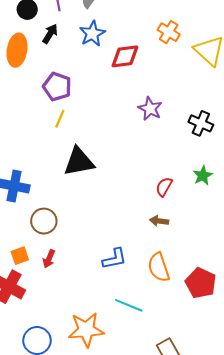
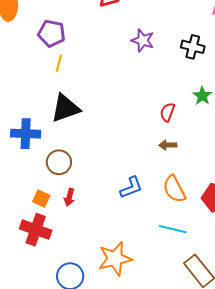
black triangle: (79, 162) -> (65, 108), moved
orange square: (20, 256) -> (41, 198), turned -36
cyan line: (129, 305) -> (173, 229), moved

